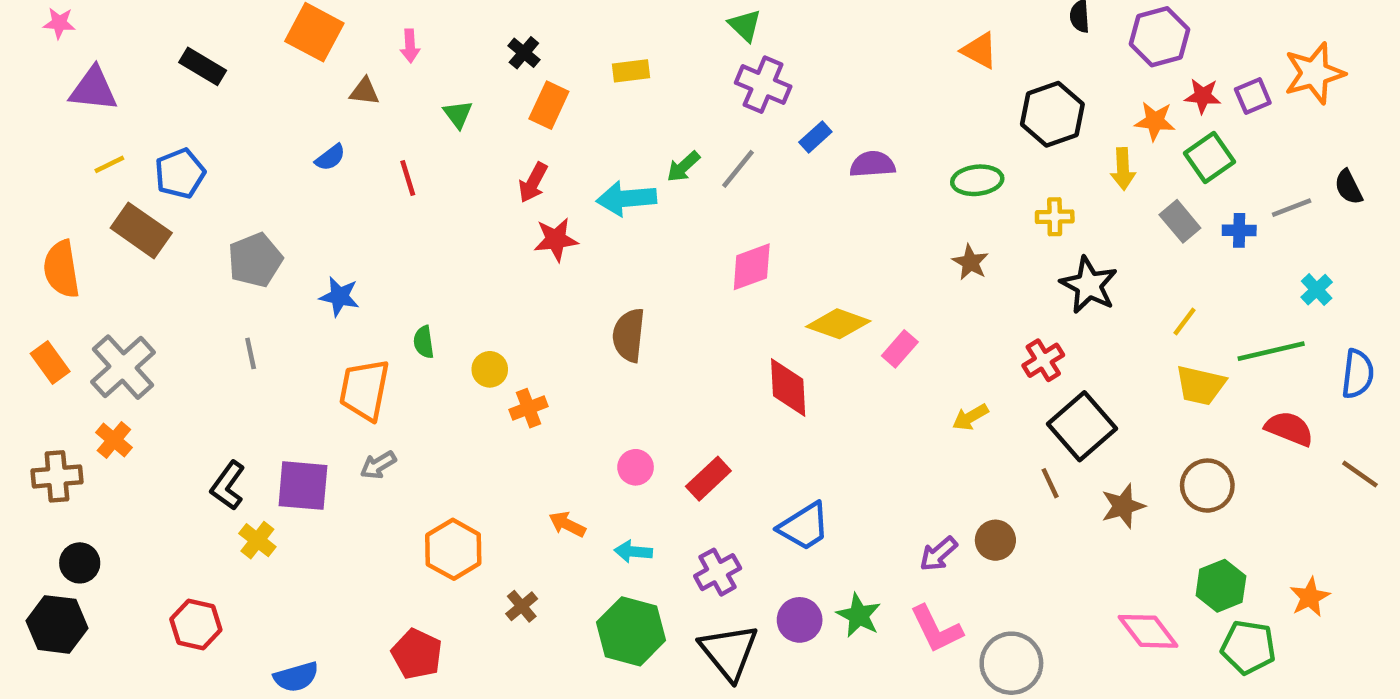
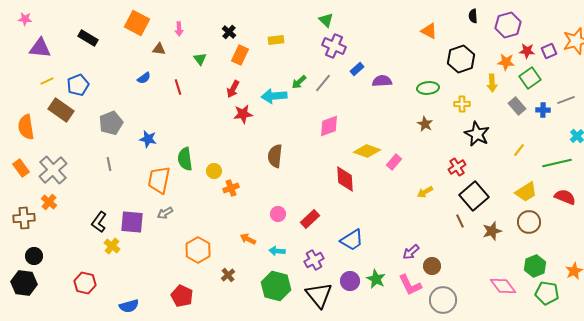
green semicircle: (424, 342) -> (185, 159), size x1.6
yellow trapezoid: (1200, 385) -> (526, 192), moved, turned -45
brown circle: (995, 540) -> (432, 266), moved

